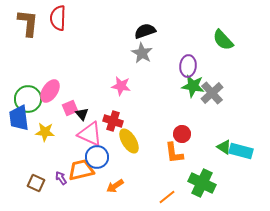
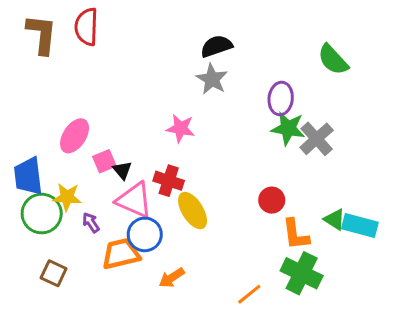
green circle: (28, 99) -> (42, 214), moved
orange L-shape: (174, 153) -> (296, 234), moved
purple arrow: (61, 178) -> (91, 222), moved

